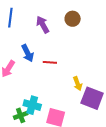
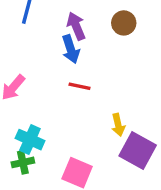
blue arrow: (28, 53) -> (71, 49), moved
cyan cross: (32, 105) -> (30, 140), moved

